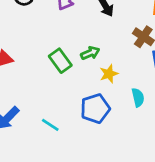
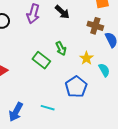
green arrow: (90, 53) -> (61, 48), turned 104
yellow star: (109, 74) -> (86, 58), moved

